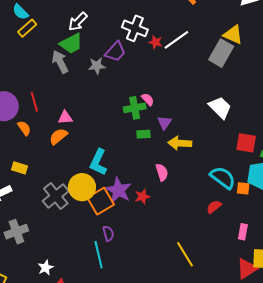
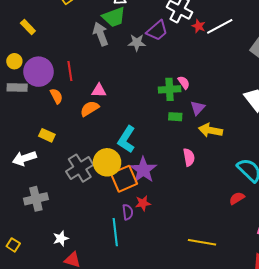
red star: (142, 197) -> (143, 203), moved
yellow line: (185, 254) -> (202, 242), turned -56

